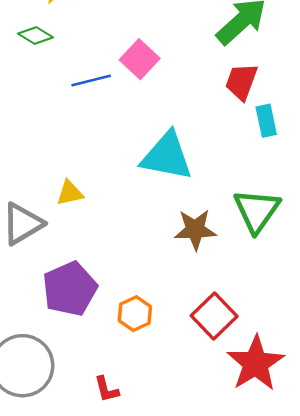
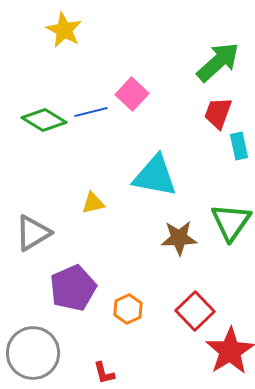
green diamond: (35, 36) -> (44, 120), moved, size x1.5
yellow triangle: (70, 193) -> (93, 203), moved

